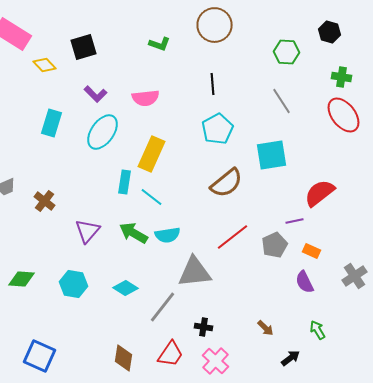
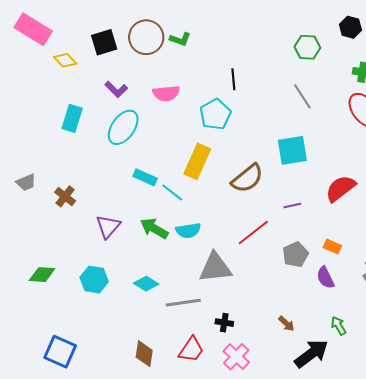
brown circle: (214, 25) -> (146, 37), moved
cyan pentagon: (218, 129) -> (215, 114), moved
yellow rectangle: (152, 154) -> (197, 161), moved
cyan rectangle: (124, 182) -> (145, 177), turned -75
purple line: (294, 221) -> (292, 205), moved
gray pentagon: (274, 245) -> (295, 255), moved
gray line: (162, 307) -> (183, 303), turned 44
black arrow: (290, 358) -> (311, 354), size x1.8

